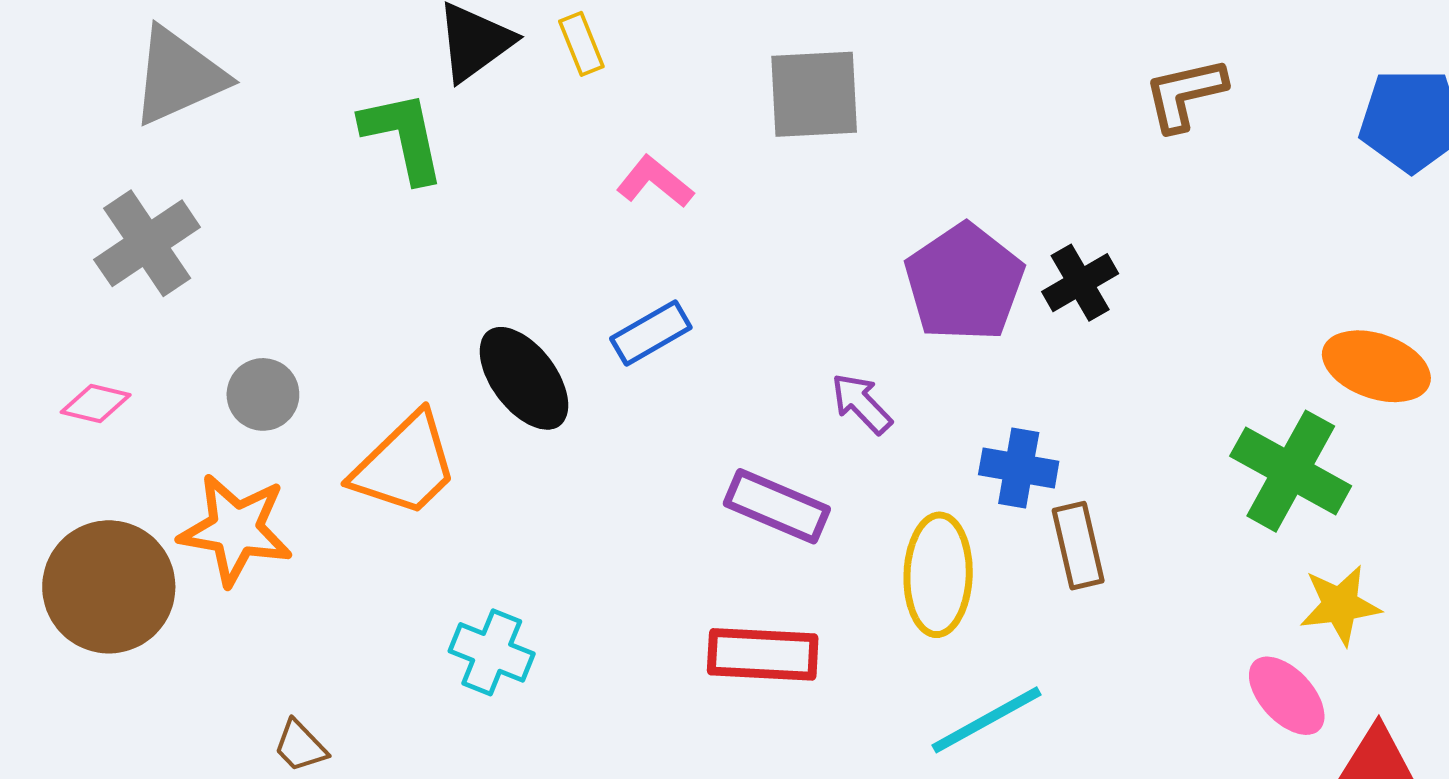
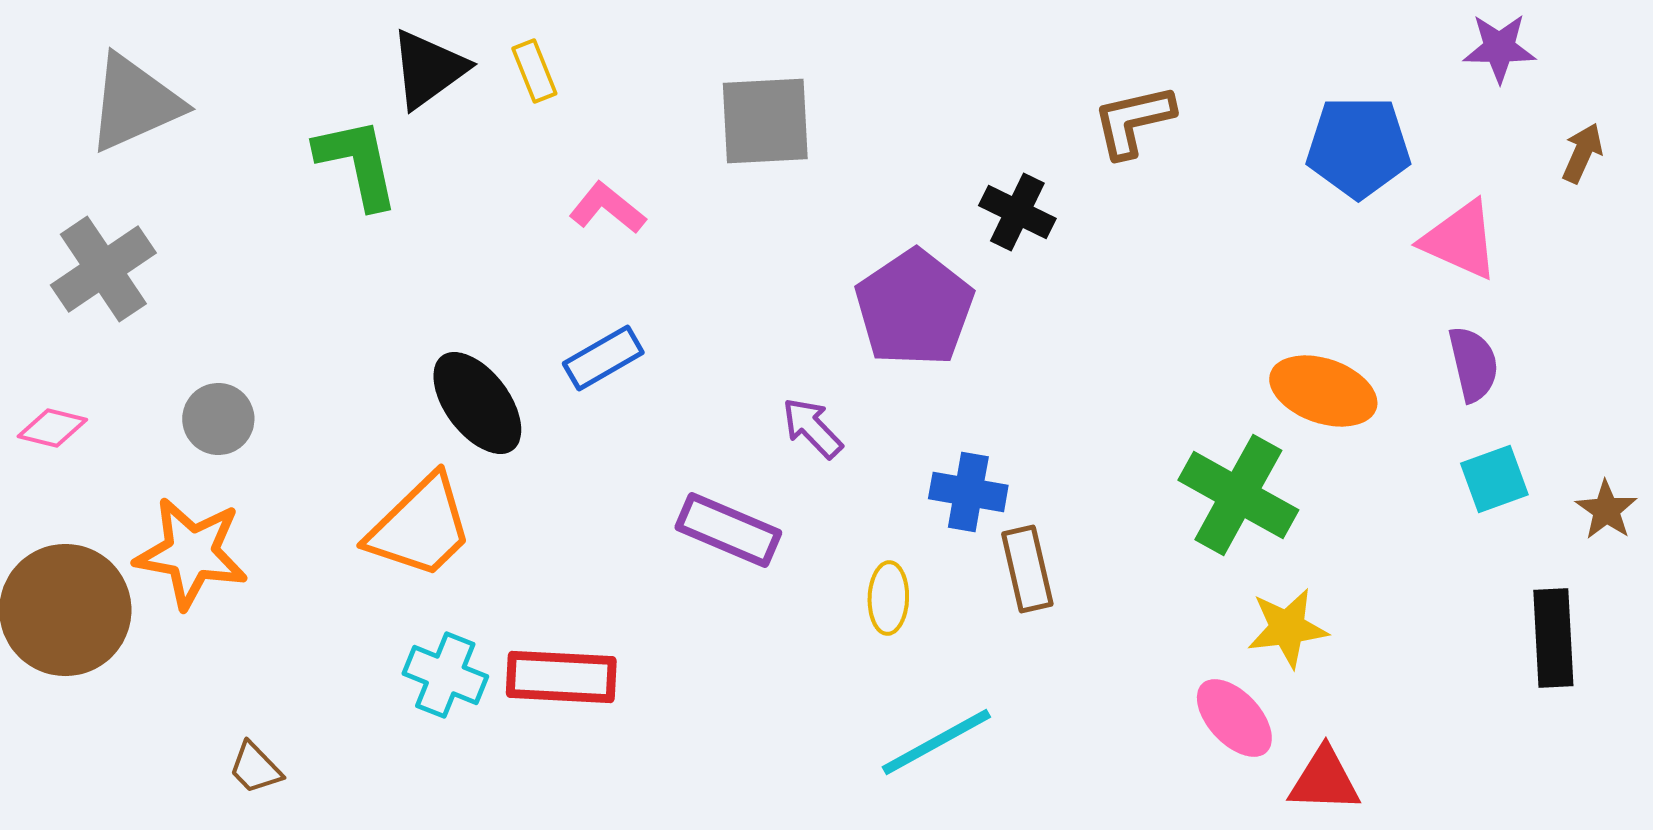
black cross: (1080, 283) -> (1017, 212), moved, turned -34
orange trapezoid: (405, 465) -> (420, 527), moved
yellow ellipse: (938, 575) -> (888, 598), size x0.6
red rectangle: (763, 654) -> (561, 677), moved

